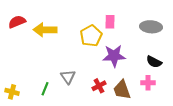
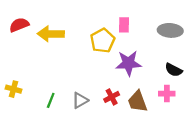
gray triangle: (68, 77) -> (80, 100), moved, turned 35
yellow cross: (12, 92) -> (13, 89), moved

